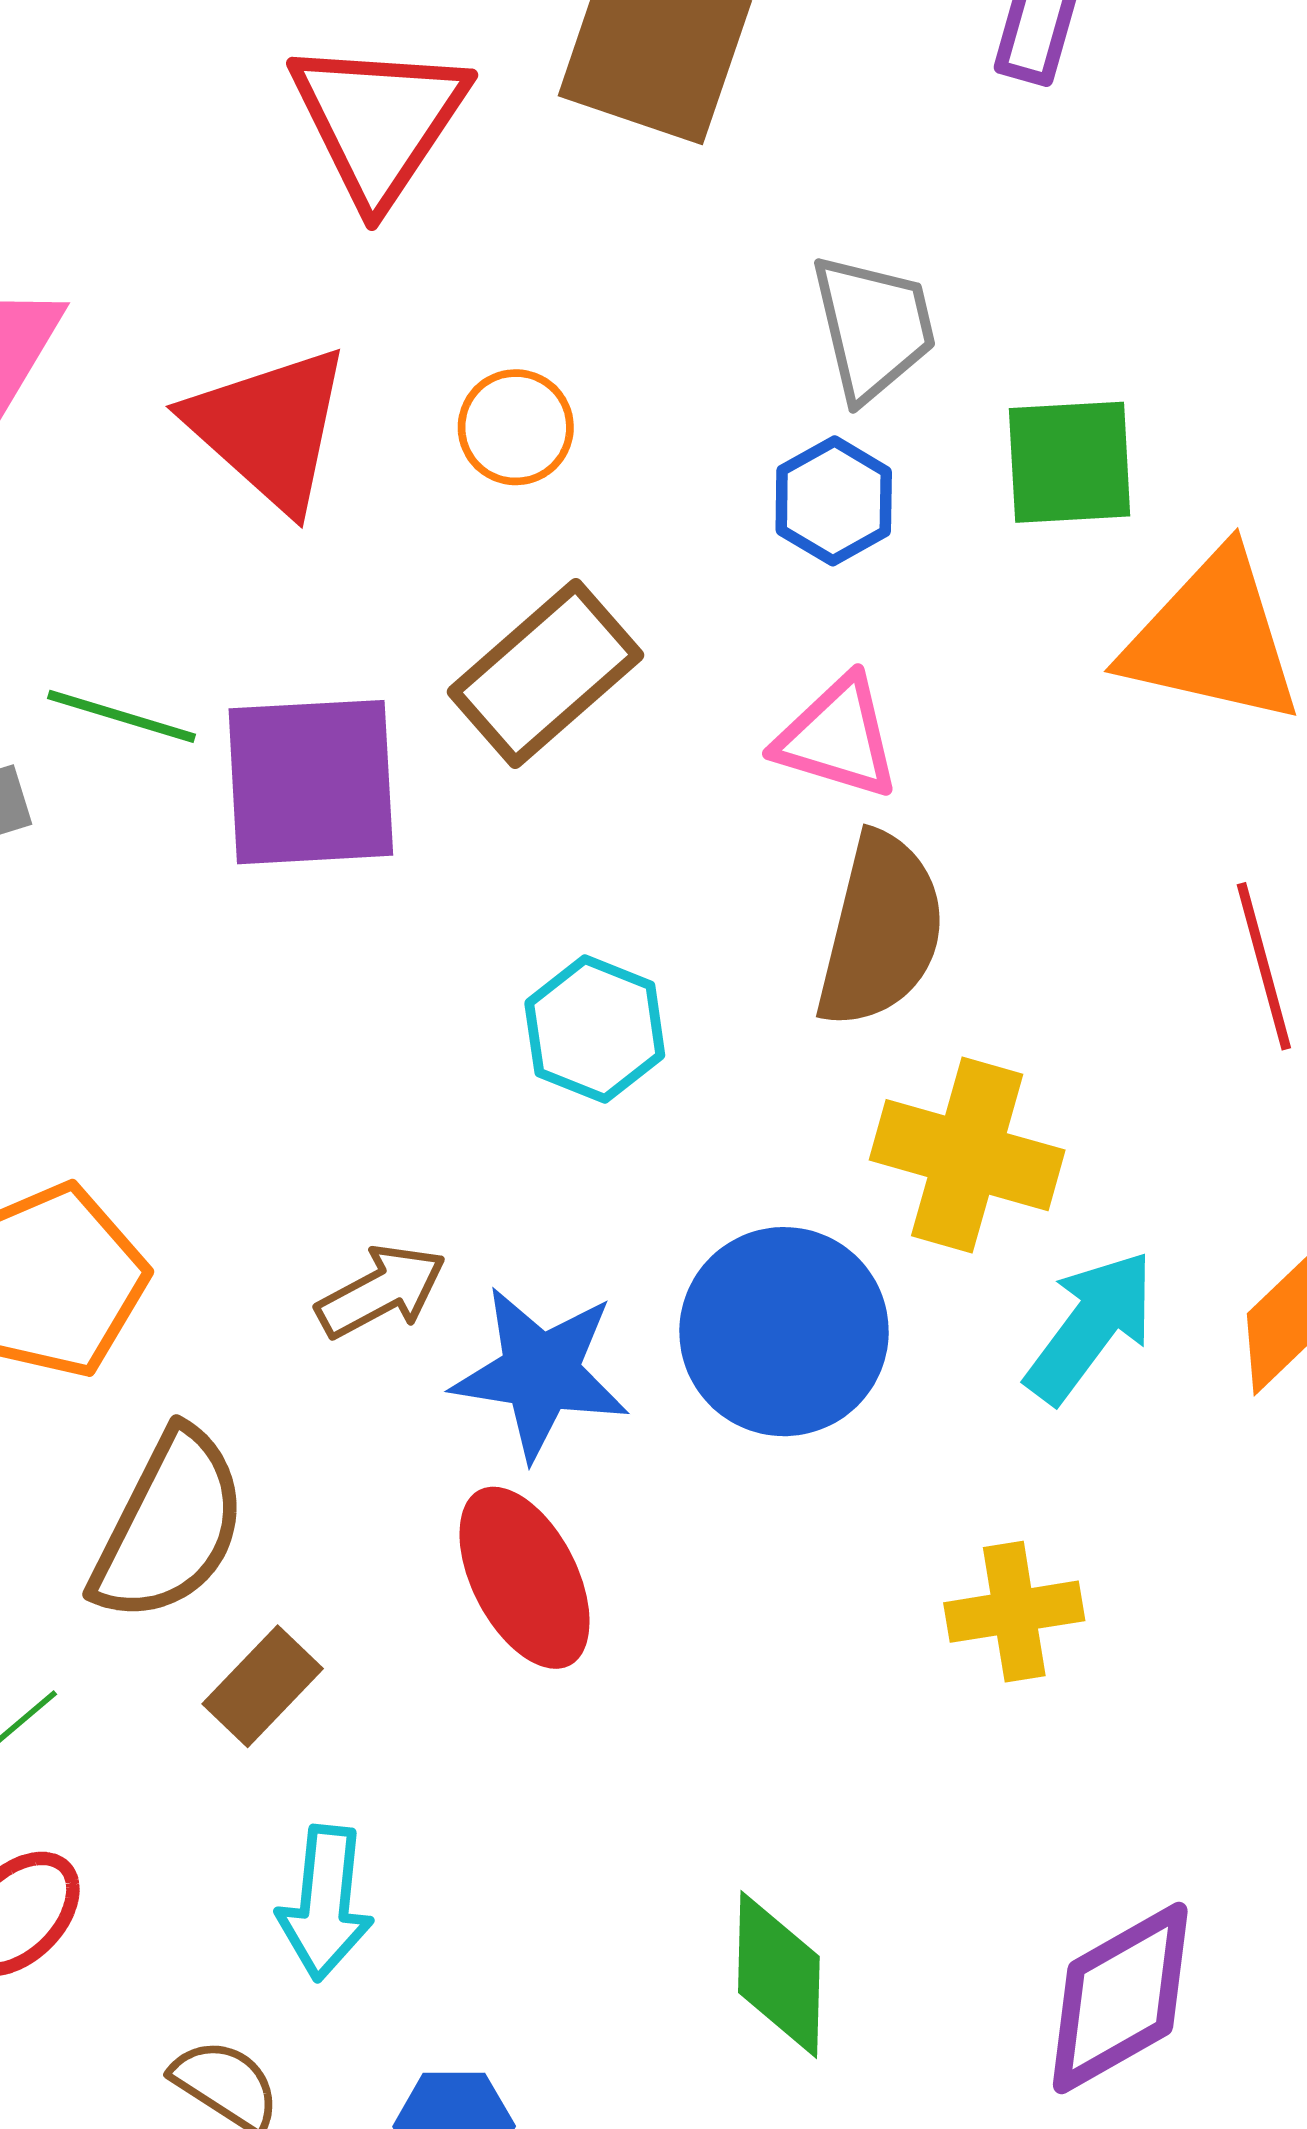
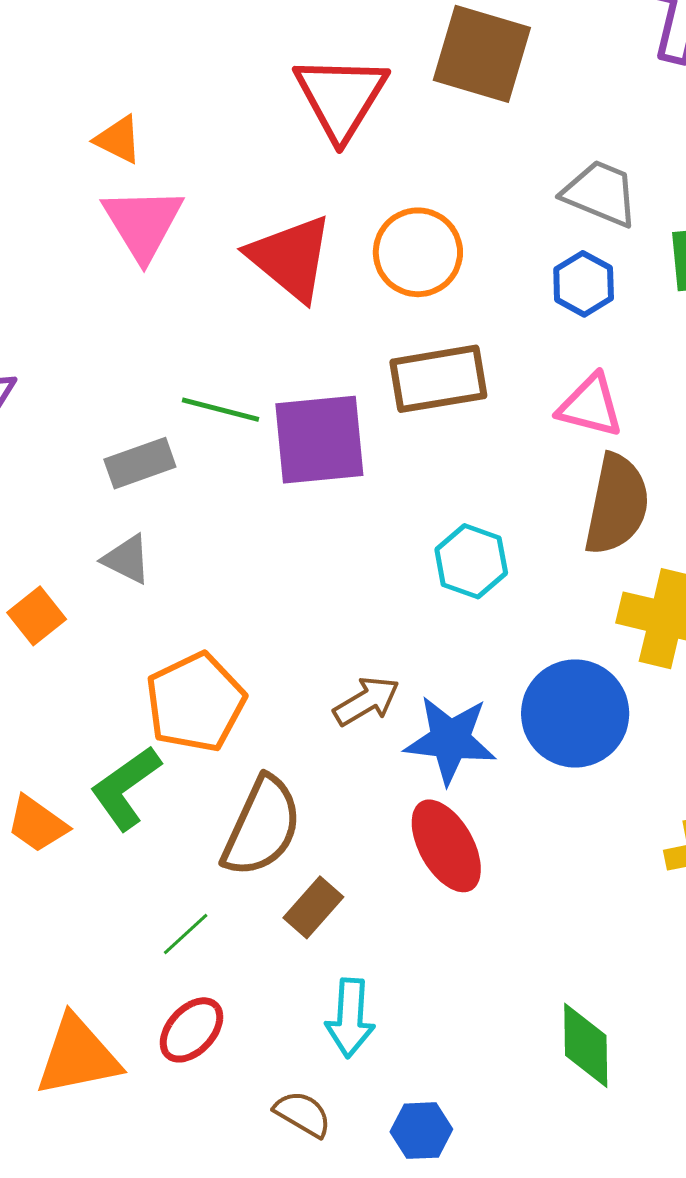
gray trapezoid: (873, 327) -> (600, 193), turned -52
orange circle: (516, 427) -> (418, 252), size x1.5
brown rectangle: (545, 674) -> (438, 379), turned 34

